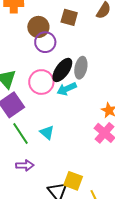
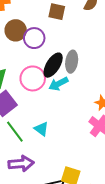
brown circle: (38, 27) -> (16, 30), moved
purple arrow: (25, 165) -> (21, 164), size x1.4

